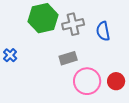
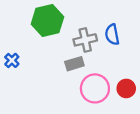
gray cross: (73, 24) -> (85, 40), moved

